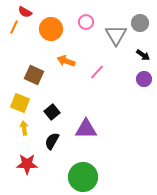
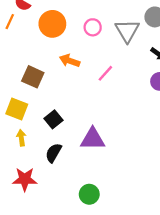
pink circle: (86, 22) -> (93, 27), moved
green circle: (83, 177) -> (89, 194), size x0.6

